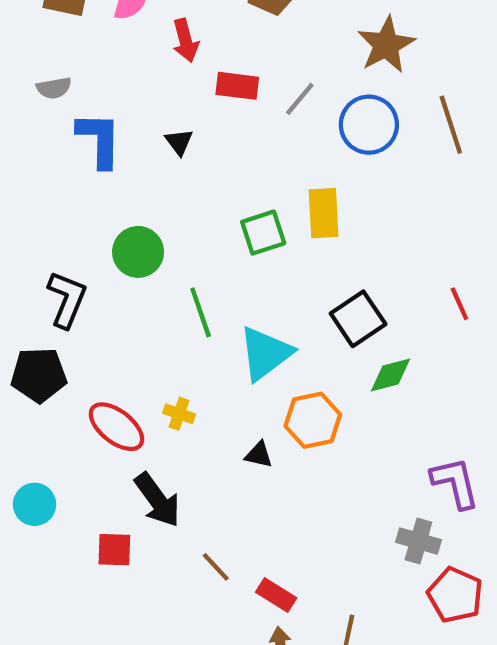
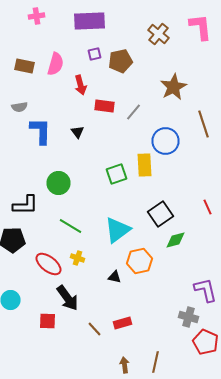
blue circle: (369, 125) -> (166, 141), moved
black L-shape: (67, 299) -> (26, 205), turned 68
green line: (201, 312) -> (70, 226), moved, turned -40
red rectangle: (276, 595) -> (122, 323), moved, turned -48

